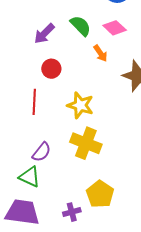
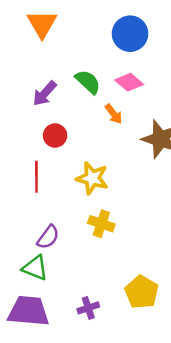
yellow cross: (86, 143) -> (101, 224), size x0.7
yellow pentagon: (100, 194) -> (142, 292), moved

